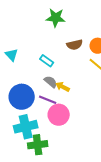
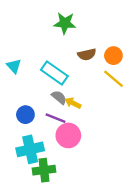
cyan rectangle: (47, 61) -> (54, 73), size x1.6
blue circle: (22, 97) -> (25, 115), size x0.6

